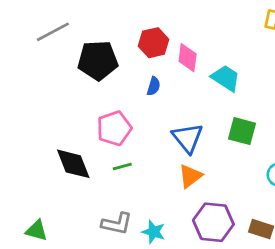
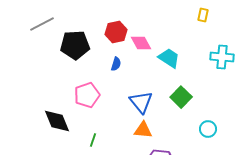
pink diamond: (188, 58) -> (141, 43), turned -35
green square: (242, 131) -> (181, 97), turned 30
green line: (122, 166) -> (93, 140), moved, turned -56
orange triangle: (190, 176) -> (143, 130), turned 42

